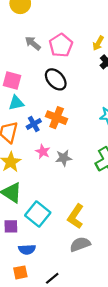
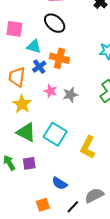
cyan triangle: (16, 103) -> (34, 46), moved, turned 35
cyan square: (38, 214) -> (55, 134), moved
gray semicircle: (80, 244) -> (94, 195), moved
blue semicircle: (27, 249) -> (60, 183), moved, turned 42

